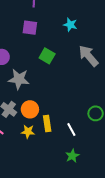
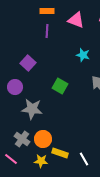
purple square: (30, 28) -> (28, 63), moved, turned 35
yellow rectangle: (47, 124) -> (60, 153), turned -63

